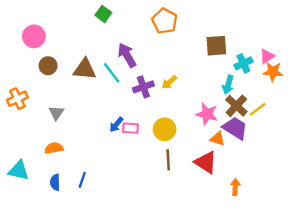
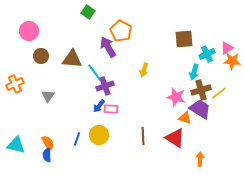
orange pentagon: (165, 21) -> (121, 31), moved
cyan line: (112, 73) -> (95, 73), moved
yellow arrow: (169, 82) -> (144, 70), turned -32
purple cross: (143, 87) -> (105, 86), moved
brown cross: (236, 106) -> (201, 90), turned 30
yellow circle: (165, 129) -> (99, 135), moved
orange semicircle: (54, 148) -> (48, 143), moved, turned 70
blue line: (82, 180) -> (77, 139), moved

